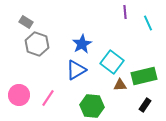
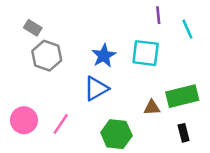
cyan square: (112, 62) -> (146, 53), moved, turned -30
black rectangle: (145, 105) -> (184, 133), turned -48

